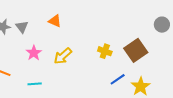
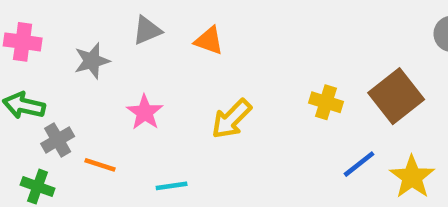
gray triangle: (22, 27) -> (147, 30), moved, turned 48
pink star: (34, 53) -> (145, 112), moved

